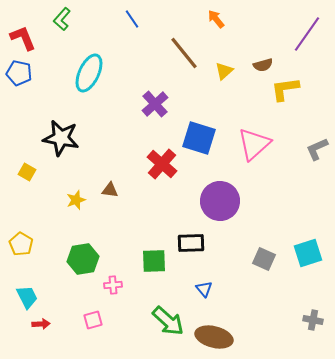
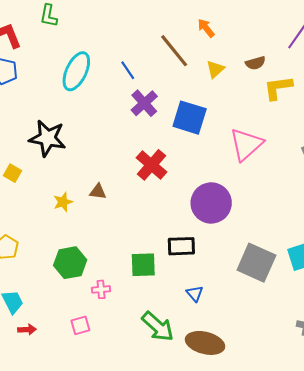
green L-shape: (62, 19) -> (49, 16), turned -30
blue line: (132, 19) -> (128, 70), moved
orange arrow: (216, 19) -> (206, 28), moved
blue square: (199, 138) -> (190, 118), moved
gray square: (264, 259) -> (256, 263), size x1.6

